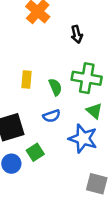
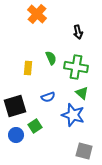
black arrow: (77, 34) -> (78, 32), moved
green semicircle: (55, 87) -> (51, 58), moved

